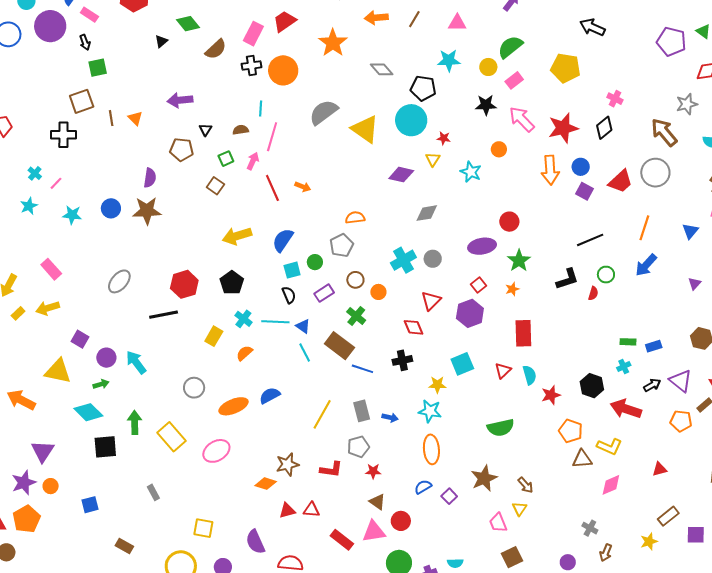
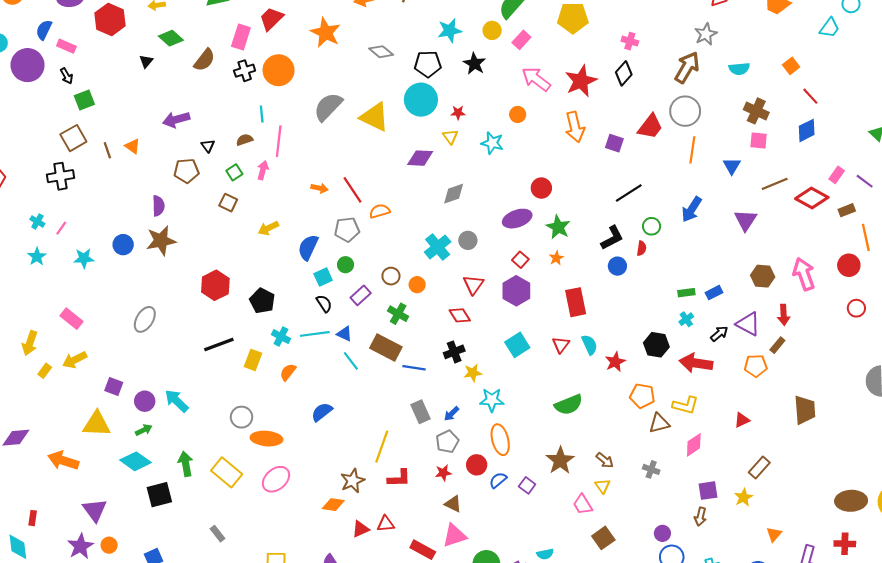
black star: (486, 105) -> (474, 64), moved, turned -30
brown arrow: (664, 132) -> (687, 67), turned 80
blue circle: (581, 167) -> (617, 266), moved
red line: (272, 188) -> (352, 190), moved
orange line: (644, 228) -> (692, 150), moved
yellow arrow: (237, 236) -> (268, 228), moved, size x0.7
gray pentagon: (342, 245) -> (347, 230), moved, turned 30
red hexagon: (184, 284) -> (215, 285), moved
purple triangle: (695, 284) -> (746, 220), size x1.6
black line: (164, 315) -> (219, 345), moved
yellow star: (437, 385) -> (473, 373), moved
orange ellipse: (234, 406) -> (266, 439), moved, turned 36
yellow line: (322, 414) -> (382, 447), moved
blue arrow: (390, 418) -> (451, 414), turned 133
gray pentagon: (358, 447) -> (447, 442), moved
red circle: (401, 521) -> (477, 465), moved
gray cross: (590, 528) -> (651, 469), moved
purple square: (696, 535) -> (708, 491), moved

